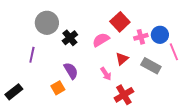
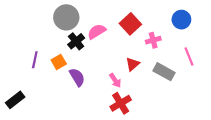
gray circle: (47, 23) -> (66, 17), moved
blue circle: (160, 35) -> (181, 20), moved
pink semicircle: (101, 40) -> (97, 32), moved
orange square: (58, 88) -> (59, 62), moved
red cross: (124, 95) -> (121, 103), moved

